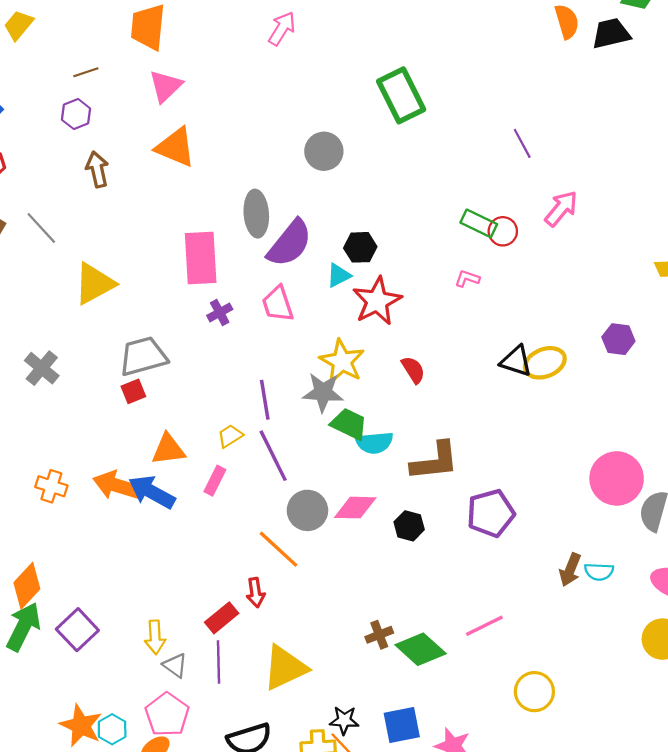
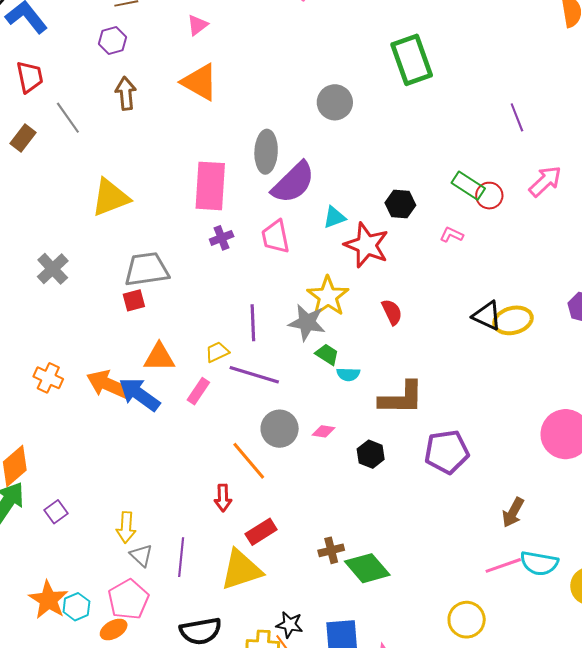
pink triangle: (166, 86) -> (197, 25), size x0.7
gray line: (41, 228) -> (68, 118), moved
black hexagon: (360, 247) -> (400, 204), moved
red star: (377, 301) -> (367, 245), turned -30
green trapezoid: (349, 424) -> (327, 354), size x0.7
cyan semicircle: (374, 443) -> (348, 374), size x0.7
purple line: (273, 456) -> (254, 375), turned -54
pink diamond: (355, 508) -> (324, 431), size x0.6
cyan semicircle: (599, 572) -> (539, 563), moved, size x1.4
red rectangle: (222, 618) -> (261, 532), moved
pink line: (484, 626) -> (503, 565), moved
purple square: (77, 630) -> (56, 512), size x0.6

